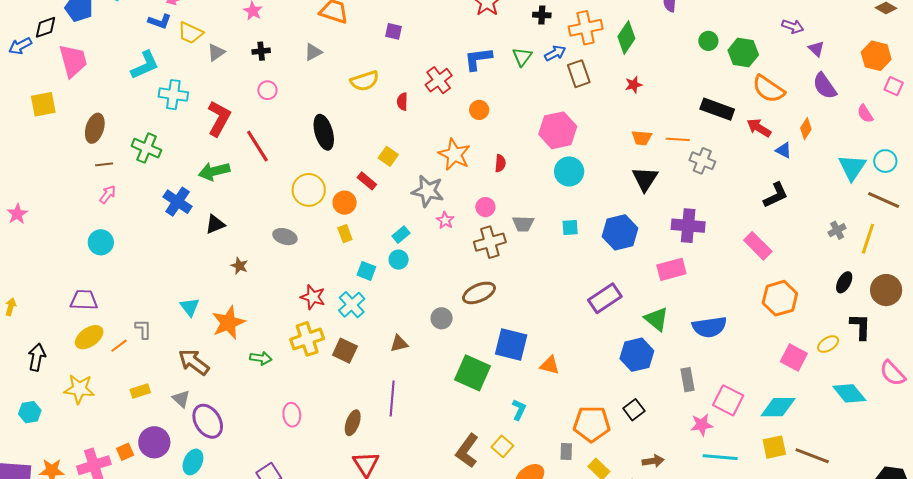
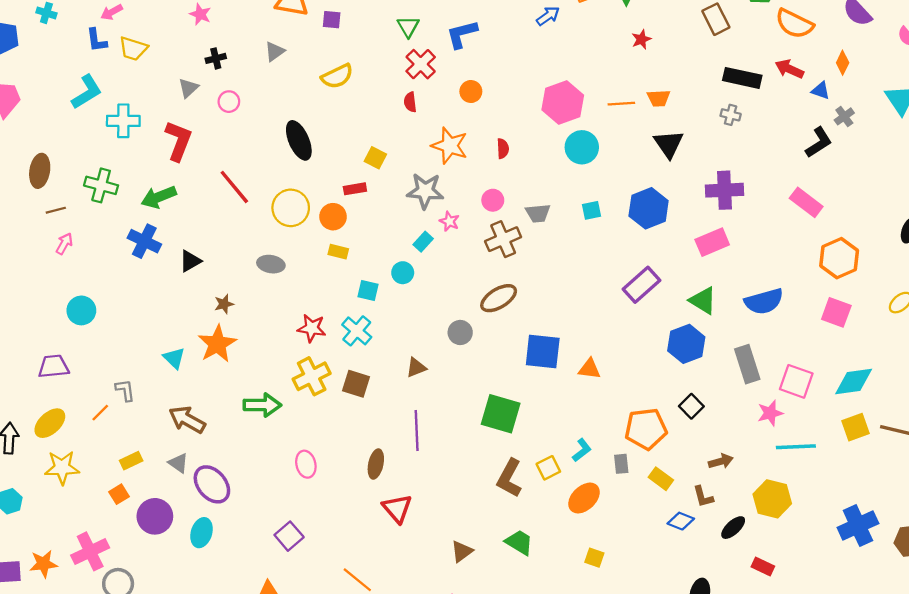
blue L-shape: (160, 21) -> (97, 40), turned 70
purple square: (394, 31) -> (332, 20), moved
gray triangle: (216, 52) -> (188, 88), moved
green triangle: (522, 57) -> (408, 27), moved
brown rectangle: (579, 74) -> (716, 19), moved
red semicircle: (402, 102) -> (410, 102), moved
black rectangle: (717, 109) -> (742, 78), moved
orange line: (678, 139) -> (621, 104), moved
red line: (257, 146) -> (234, 187), moved
gray cross: (702, 161) -> (731, 115), size x0.7
green arrow: (214, 171) -> (159, 197), moved
red rectangle: (367, 181) -> (355, 189), turned -42
gray cross: (837, 230) -> (844, 116), moved
yellow rectangle: (345, 234) -> (338, 252), turned -48
cyan rectangle: (401, 235) -> (423, 242), moved
cyan circle: (101, 242) -> (81, 310), moved
brown star: (239, 266) -> (224, 304), turned -30
orange star: (228, 323) -> (217, 344), moved
yellow ellipse: (89, 337) -> (50, 423), moved
pink square: (794, 357) -> (836, 312), moved
green arrow: (261, 358) -> (262, 405), size x1.5
green square: (473, 373) -> (501, 414), moved
gray rectangle: (687, 380) -> (747, 364), size x1.4
cyan L-shape: (519, 410) -> (582, 450), moved, turned 35
yellow square: (502, 446) -> (548, 468), turned 30
orange square: (125, 452) -> (119, 494), moved

